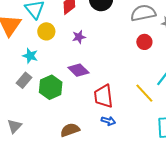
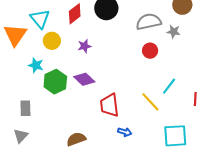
gray rectangle: (24, 80) -> (25, 108), moved, turned -42
green hexagon: (51, 87) -> (55, 82), moved
blue arrow: (108, 121) -> (125, 132), moved

